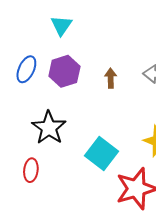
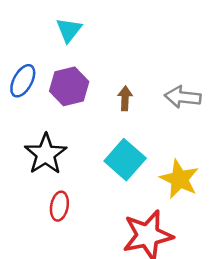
cyan square: (101, 153) -> (125, 160), moved
red ellipse: (31, 170) -> (59, 206), moved

